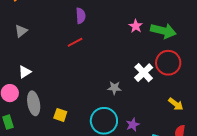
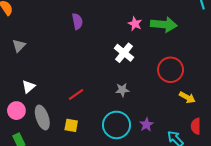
red line: (75, 42) -> (76, 94), moved
red circle: (168, 63) -> (171, 70), moved
white cross: (144, 73) -> (124, 53), moved

